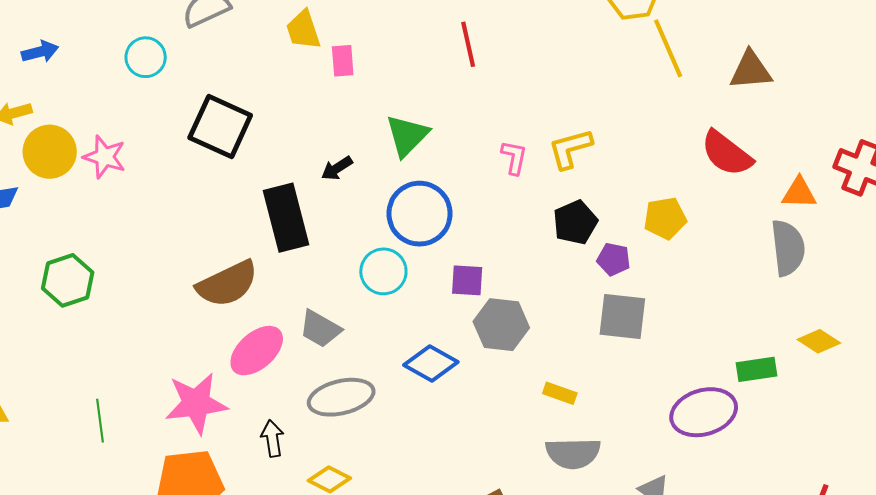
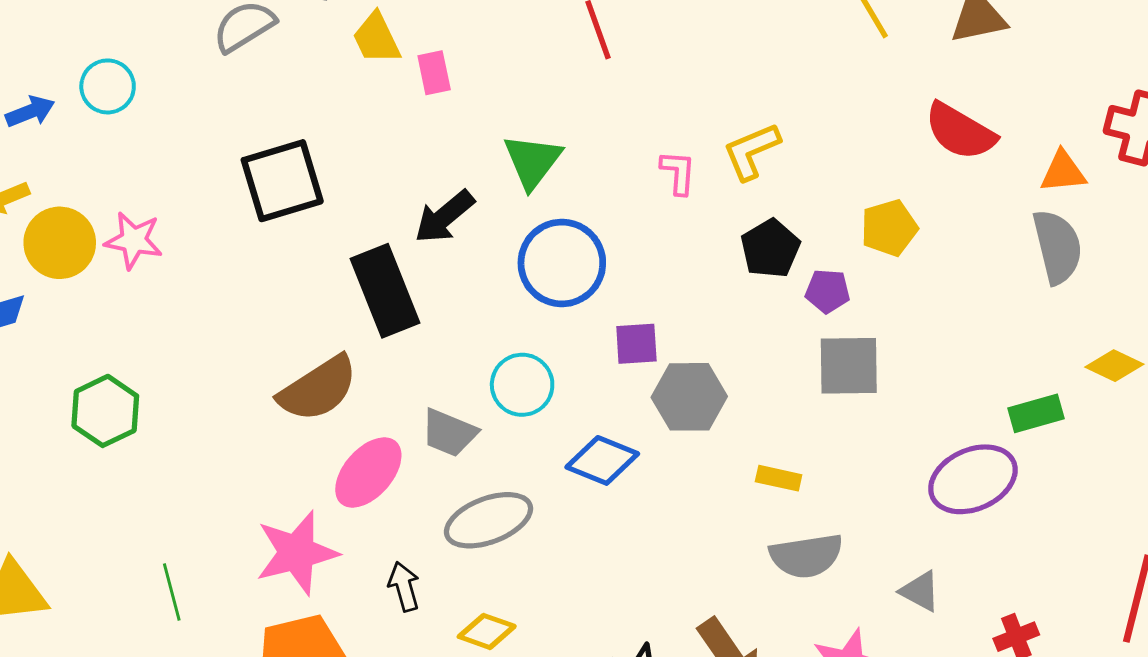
cyan circle: (146, 57) -> (108, 86), moved
black square: (220, 126) -> (282, 181), turned -34
black arrow: (337, 168) -> (444, 217), size x1.5
cyan circle: (383, 271) -> (522, 385), moved

